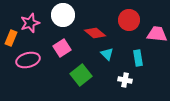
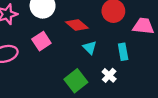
green square: (81, 75) -> (76, 81), moved
white cross: (125, 80) -> (109, 75), turned 32

